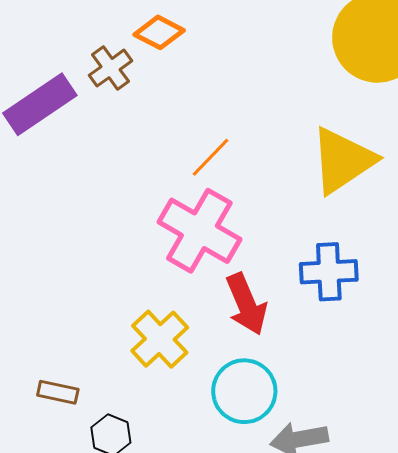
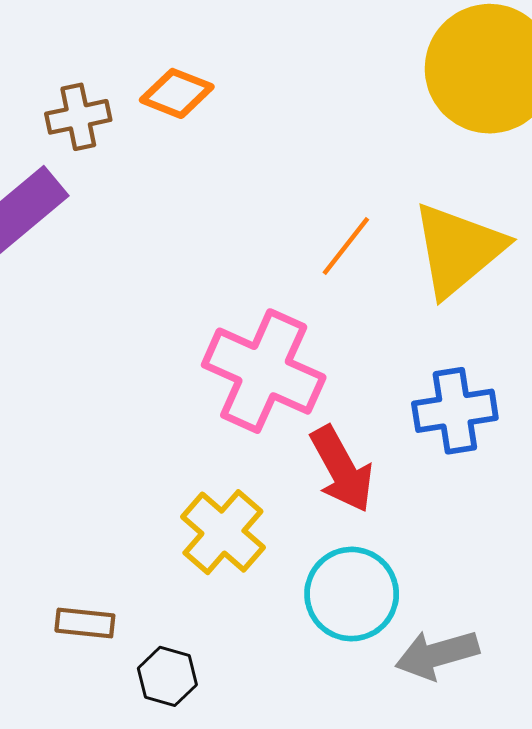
brown cross: (111, 68) -> (78, 117), moved, turned 30
orange line: (211, 157) -> (346, 246), moved

